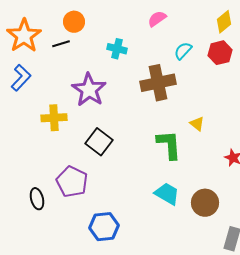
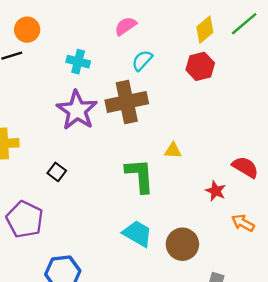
cyan semicircle: (183, 51) -> (142, 60), moved
purple star: (89, 90) -> (77, 110), moved
yellow triangle: (197, 124) -> (173, 151), turned -35
black square: (99, 142) -> (57, 172), size x0.6

